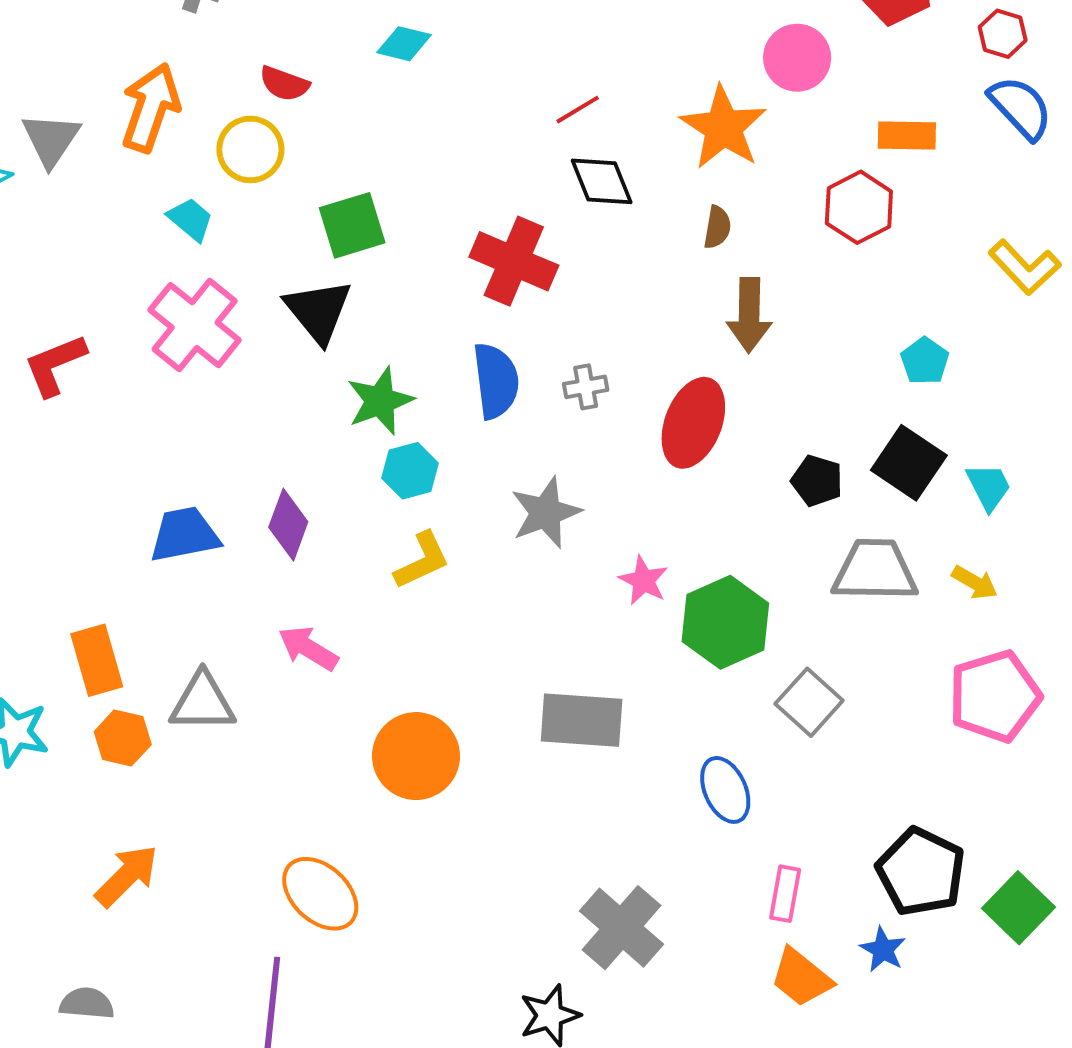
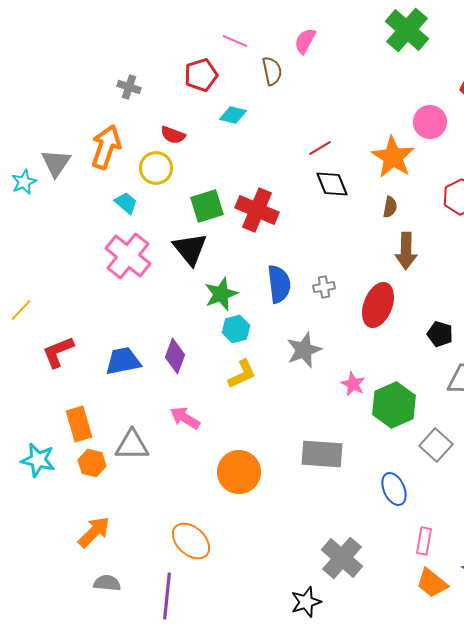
red cross: (514, 261) -> (257, 210), moved
red L-shape: (55, 365) -> (58, 352), moved
gray semicircle: (87, 1003) -> (107, 583), moved

